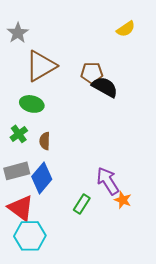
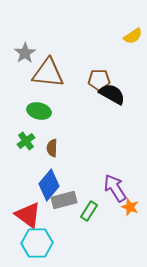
gray star: (18, 33) -> (25, 53), moved
brown triangle: (41, 66) -> (48, 73), turned 36
gray rectangle: (17, 171) -> (64, 200), moved

